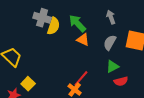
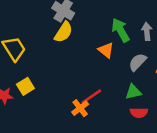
green arrow: (77, 23) -> (121, 30), moved
yellow semicircle: (54, 26) -> (64, 32), moved

